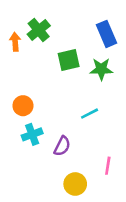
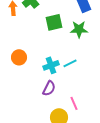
cyan cross: (32, 134) -> (51, 65), moved
pink line: (108, 166) -> (74, 103), moved, turned -32

